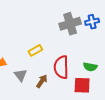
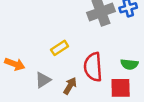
gray triangle: (21, 75) -> (43, 80), turned 40

